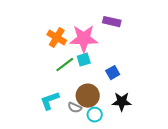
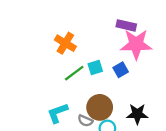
pink star: (84, 39) -> (136, 44), moved
blue square: (113, 73) -> (121, 70), moved

